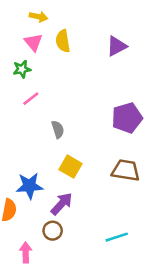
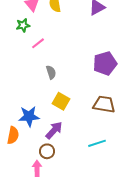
pink line: (31, 99) -> (38, 43), moved
cyan line: (117, 237) -> (97, 143), moved
pink arrow: (26, 252) -> (37, 168), moved

